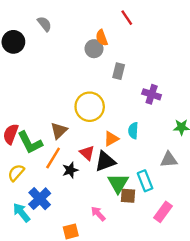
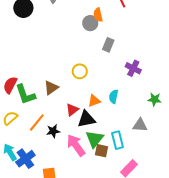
yellow circle: (90, 107) -> (80, 71), size x0.6
red triangle: (87, 153) -> (72, 110), turned 32
orange line: (53, 158) -> (37, 123), moved
black star: (70, 170) -> (53, 131), moved
blue cross: (40, 199) -> (25, 159), moved
pink arrow: (98, 214) -> (76, 145), moved, size x1.6

